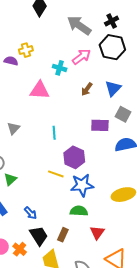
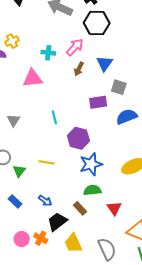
pink arrow: (82, 57) -> (75, 47), moved
yellow line: (56, 174) -> (47, 162), moved
brown rectangle: (63, 235) -> (80, 208), moved, turned -56
black trapezoid: (39, 236) -> (57, 222), turned -85

